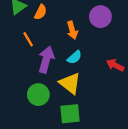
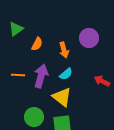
orange semicircle: (41, 12) -> (37, 44), moved
orange line: (28, 39) -> (18, 75), moved, turned -56
green circle: (38, 95) -> (34, 117), moved

